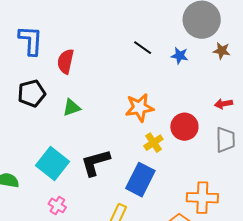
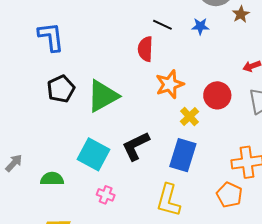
brown star: (222, 51) -> (241, 14), turned -30
red semicircle: (66, 61) -> (145, 49), moved
green triangle: (72, 107) -> (103, 96), size x1.8

